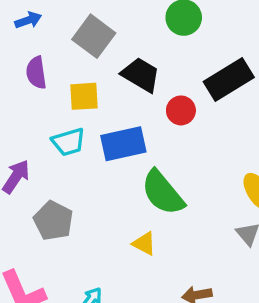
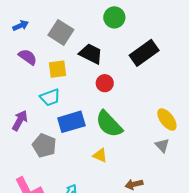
purple semicircle: (36, 73) -> (28, 57), turned 138
red circle: (181, 110) -> (105, 83), moved
blue rectangle: (123, 144) -> (71, 122), moved

